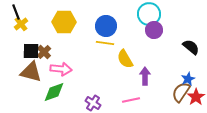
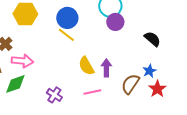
yellow line: (105, 43) -> (66, 35), turned 30
yellow semicircle: (125, 59) -> (86, 66), moved
brown semicircle: (181, 92) -> (130, 84), moved

